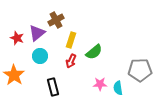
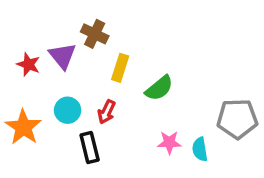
brown cross: (56, 20) -> (95, 34), turned -35
purple triangle: (37, 33) -> (62, 56), turned -30
cyan circle: (40, 56) -> (68, 110), moved
red arrow: (71, 61) -> (107, 112), moved

